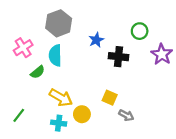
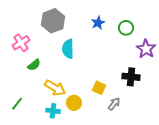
blue star: (96, 40) -> (98, 23), moved
cyan semicircle: (55, 55) -> (68, 49), moved
black cross: (118, 57) -> (131, 77), moved
gray arrow: (126, 115) -> (114, 104), turned -80

